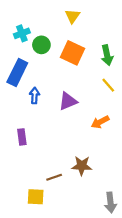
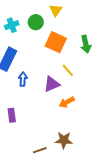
green circle: (41, 45) -> (36, 22), moved
yellow line: (108, 85) -> (68, 70), moved
orange arrow: (100, 122) -> (67, 102), moved

